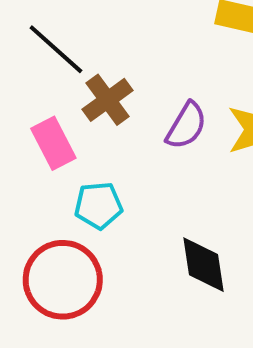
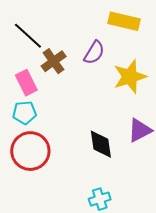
purple semicircle: (186, 126) -> (94, 53), moved
cyan pentagon: (98, 205) -> (25, 113), moved

